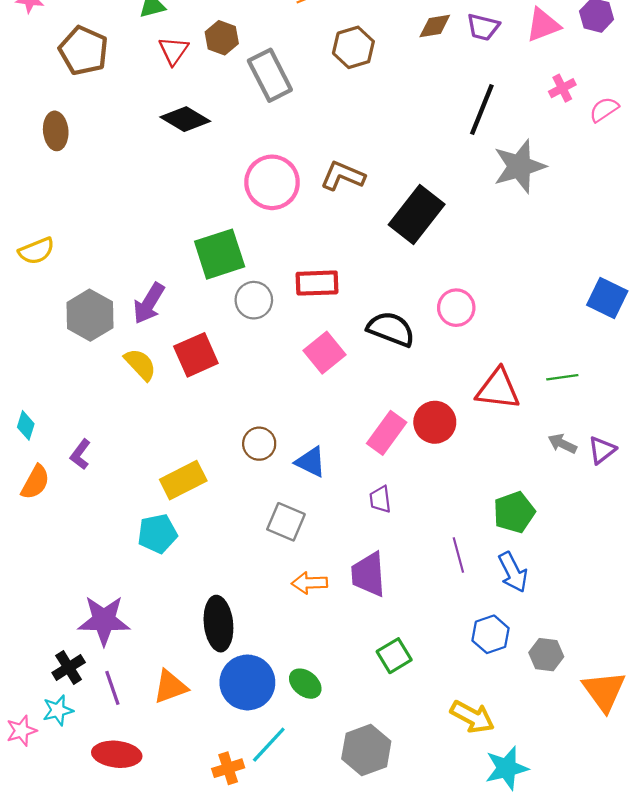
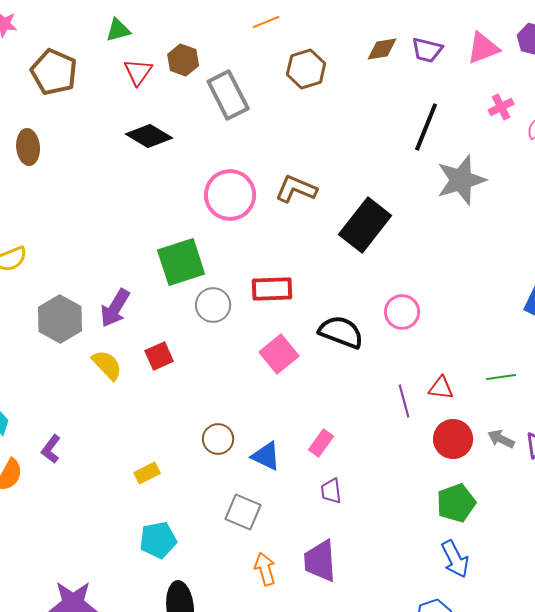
red square: (196, 355) -> (159, 356), size x0.7
red triangle: (498, 389) -> (441, 388), size x0.6
red circle: (435, 422) -> (453, 439), moved
pink rectangle: (387, 433) -> (321, 443), moved, size x0.7
yellow rectangle: (183, 480) -> (147, 473), size x0.6
cyan pentagon: (157, 534) -> (158, 540), moved
purple line: (458, 555) -> (404, 401), moved
orange arrow: (310, 583) -> (265, 569), turned 76

